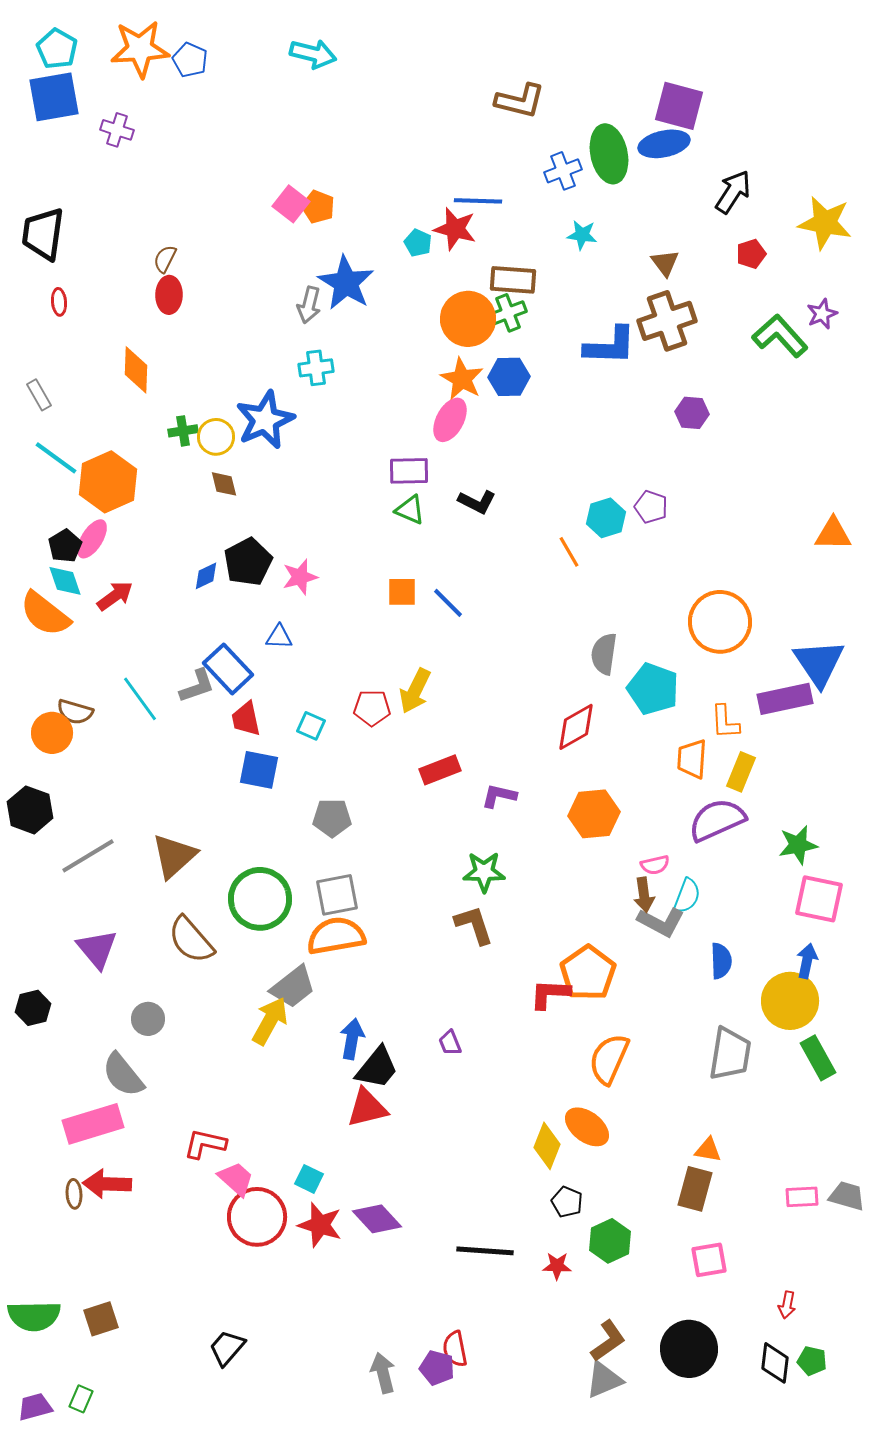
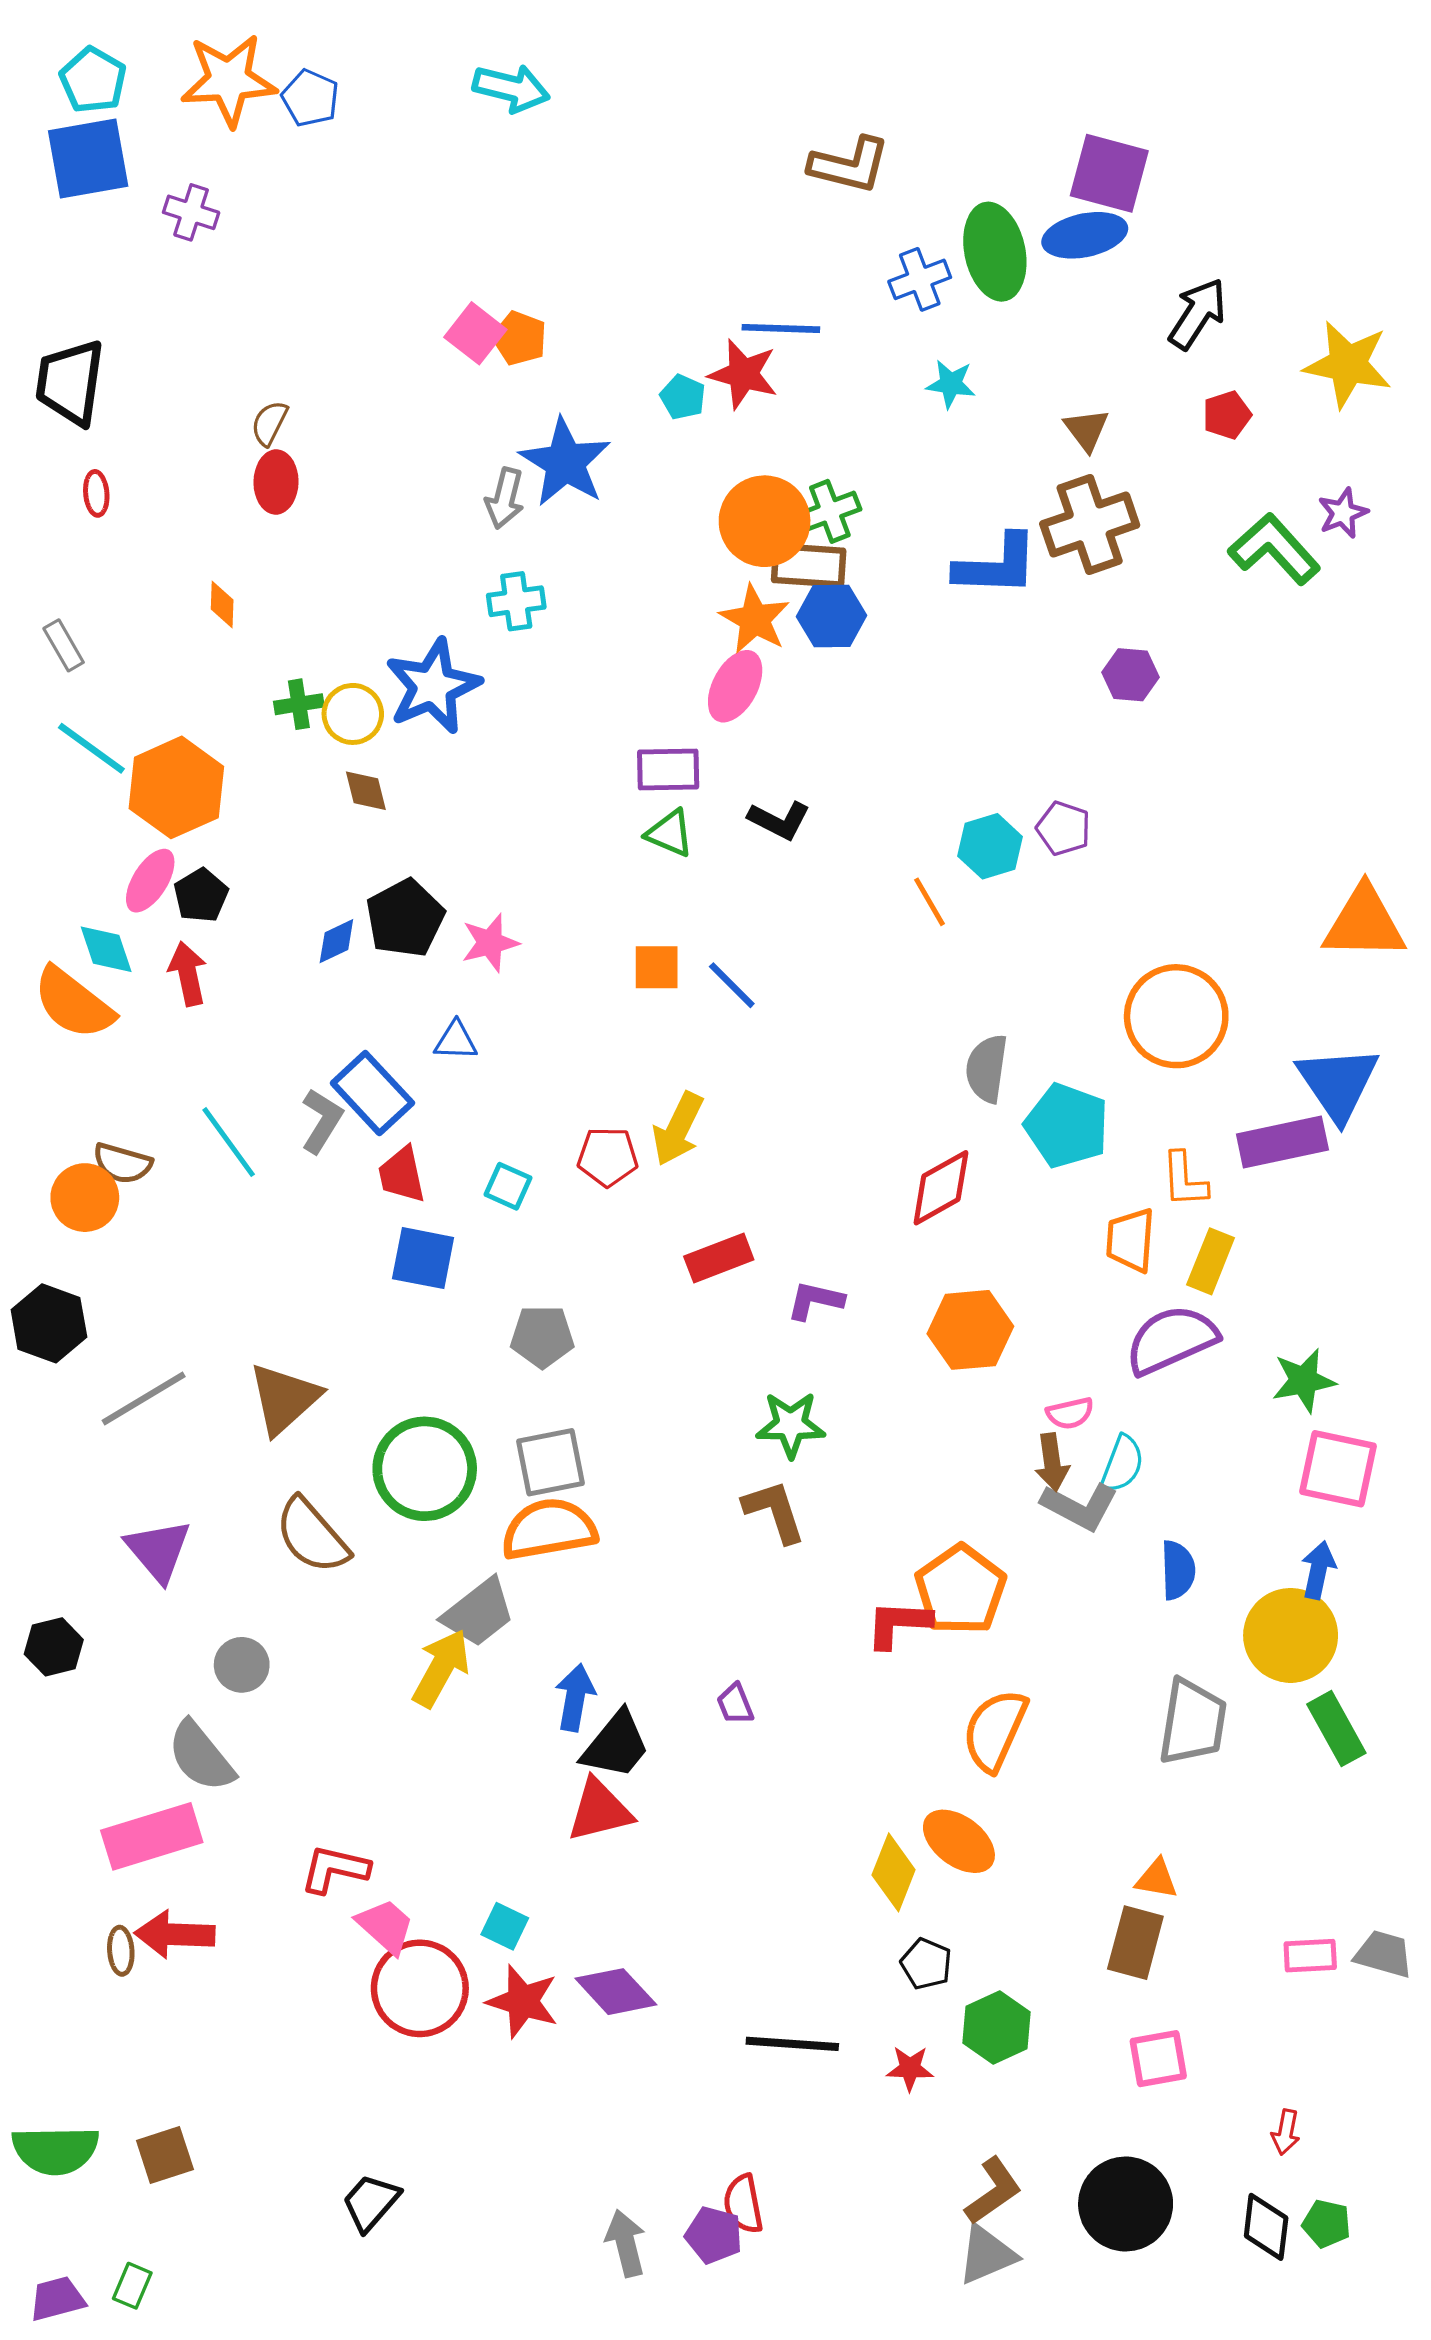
brown rectangle: (513, 280) -> (809, 565), moved
orange diamond: (136, 370) -> (222, 605), size x0.6
orange triangle: (833, 534) -> (1364, 923), moved, size x1.4
black pentagon: (65, 546) -> (201, 895), moved
red arrow: (115, 596) -> (188, 974), turned -66
gray L-shape: (197, 686) -> (322, 1121), turned -39

